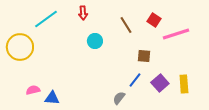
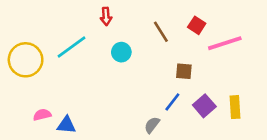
cyan line: (46, 19) -> (72, 47), moved

